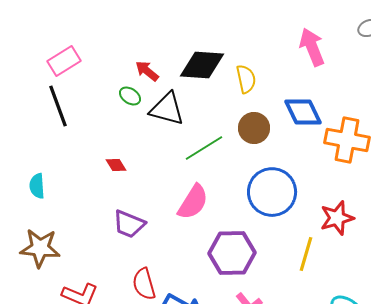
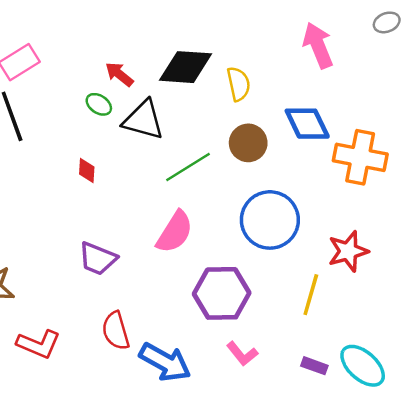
red diamond: (116, 165) -> (87, 171), moved, turned 35

